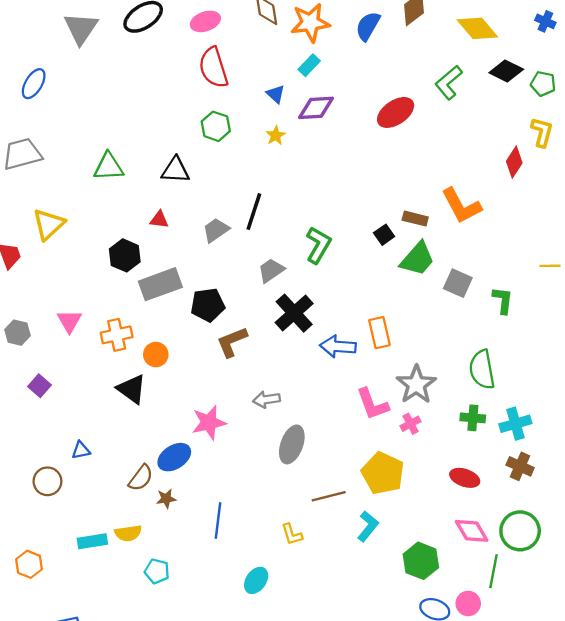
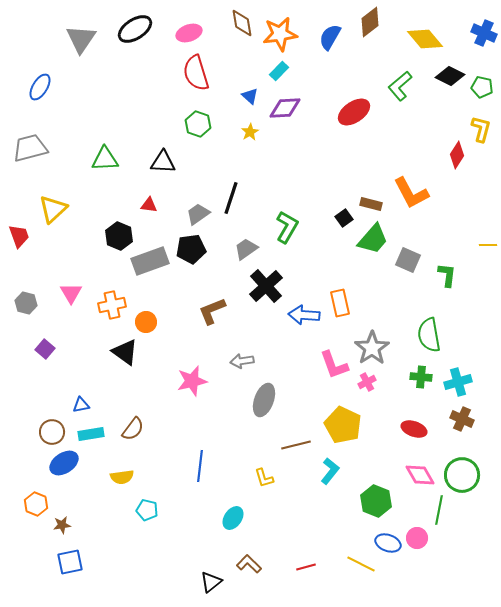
blue cross: (545, 21) -> (484, 33), size x1.4
black pentagon: (208, 305) -> (191, 249), moved
blue ellipse: (174, 457) -> (64, 463), moved
brown star: (166, 499) -> (62, 525), moved
cyan rectangle: (92, 541) -> (91, 434), moved

